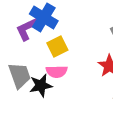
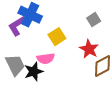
yellow square: (57, 47) -> (57, 37), moved

